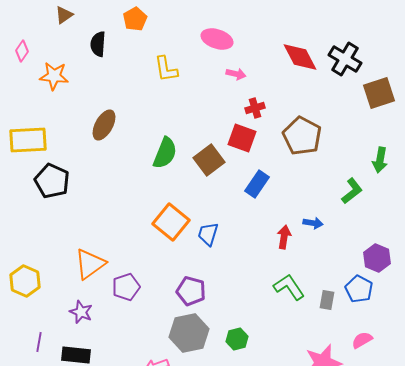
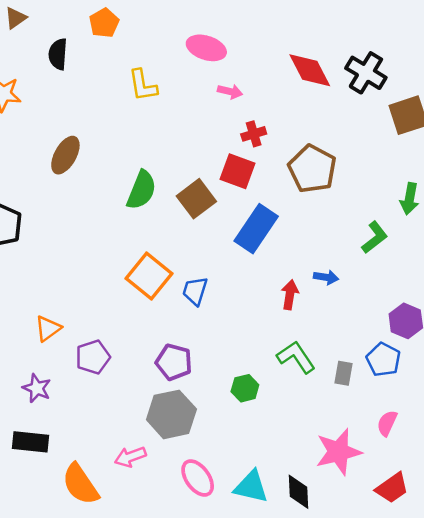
blue rectangle: (257, 184) -> (256, 229), size x1.4
orange triangle: (90, 264) -> (48, 328), size x0.7
green hexagon: (237, 339) -> (245, 388), moved
pink semicircle: (362, 340) -> (387, 423), turned -35

